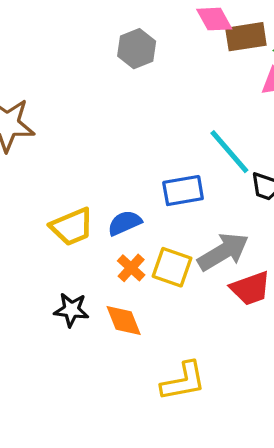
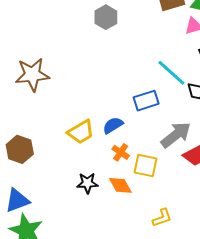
yellow square: (172, 267) -> (146, 166), moved
yellow L-shape: (183, 381) -> (162, 218), size x0.7

